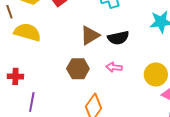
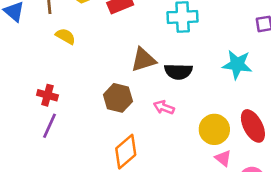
yellow semicircle: (27, 32) -> (65, 36), size x0.6
red cross: (15, 76) -> (47, 95), moved

